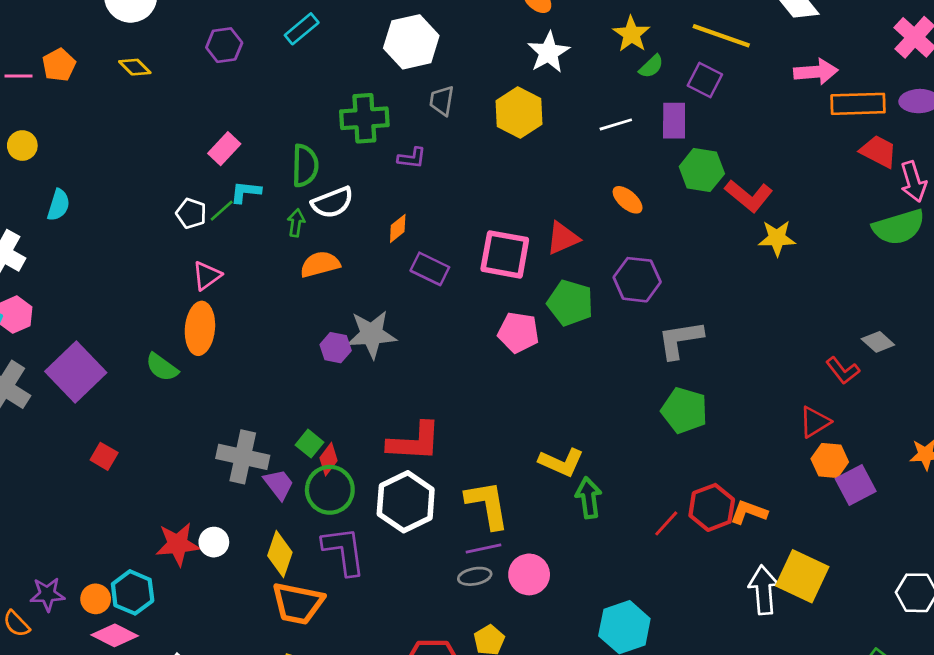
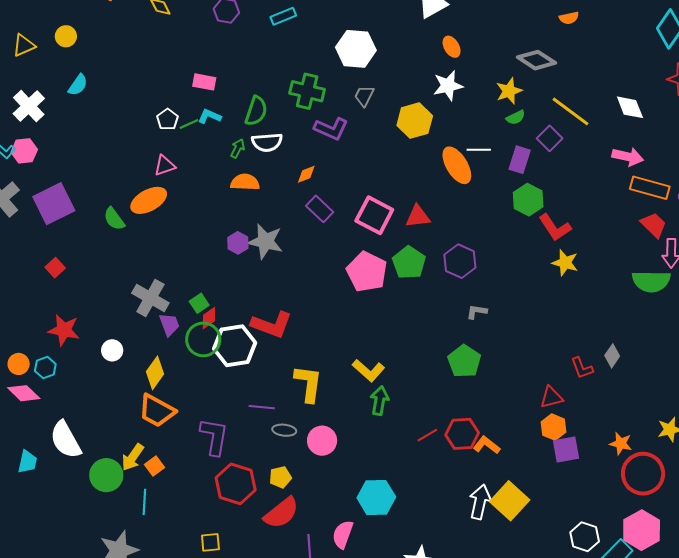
pink rectangle: (224, 149) -> (204, 82), turned 40
purple L-shape: (412, 158) -> (331, 129), size x1.6
orange ellipse: (628, 200) -> (457, 165), moved, size x1.6
orange ellipse: (200, 328) -> (149, 200), turned 39
pink pentagon: (518, 332) -> (367, 272), size x1.4
gray L-shape: (680, 340) -> (477, 312), size x0.6
gray diamond: (878, 342) -> (612, 356), turned 65
white hexagon: (406, 502) -> (235, 346), moved
red star: (178, 544) -> (64, 330), moved
purple line: (484, 549) -> (262, 407), moved
purple L-shape: (344, 551) -> (214, 437), moved
cyan hexagon: (133, 592) -> (45, 367), size x0.7

